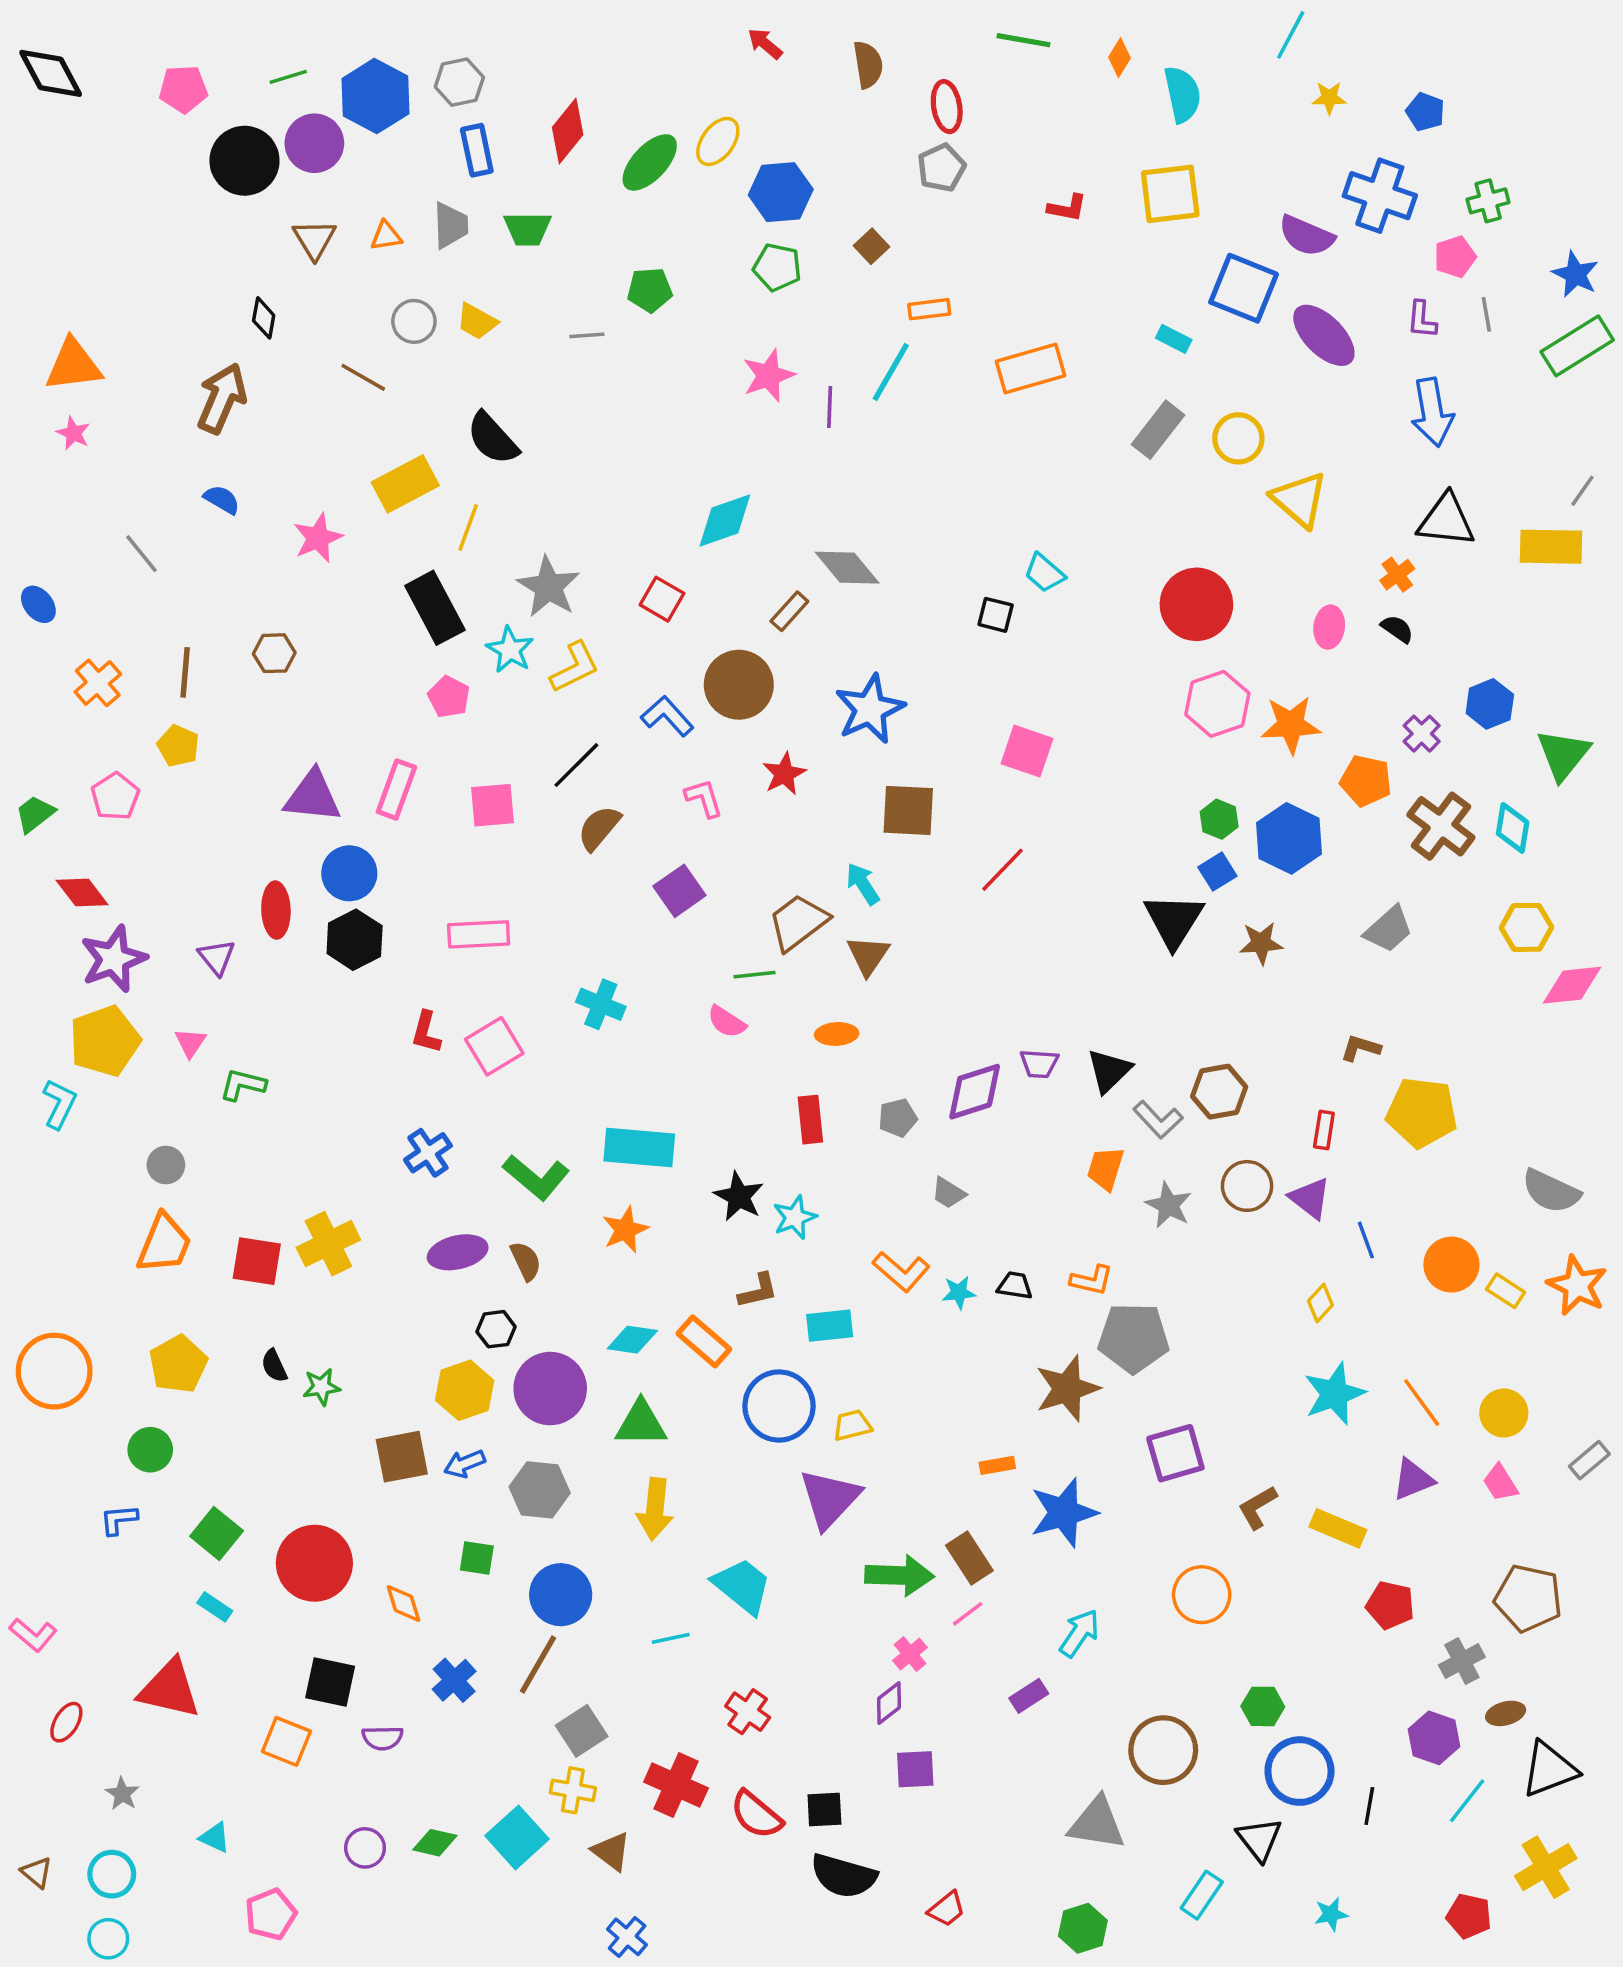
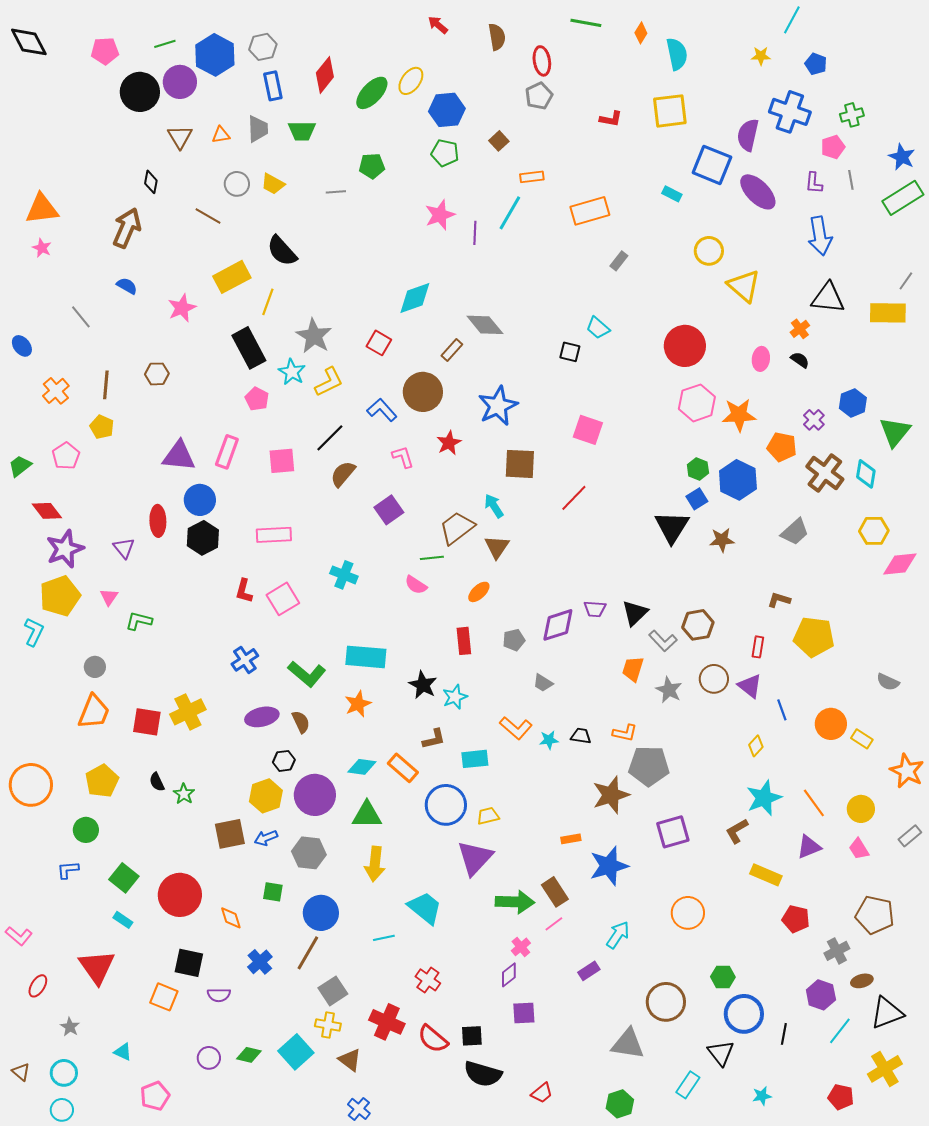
cyan line: (1291, 35) -> (792, 20), moved
purple semicircle: (1306, 236) -> (748, 135), turned 80
gray rectangle: (1158, 430) -> (619, 261), moved, size x0.6
orange ellipse: (837, 1034) -> (479, 592), turned -40
gray semicircle: (1551, 1191) -> (888, 682), size x0.7
orange star: (1577, 1286) -> (907, 771), moved
green star: (321, 1387) -> (184, 794), turned -30
brown L-shape: (1258, 1507) -> (737, 831), moved
red triangle: (169, 1689) -> (97, 967), turned 42

